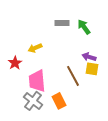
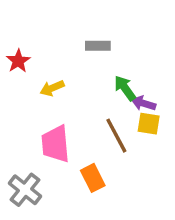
green arrow: (84, 27) -> (125, 88), moved
red star: (15, 63) -> (18, 61), moved
gray cross: (33, 101) -> (25, 190), moved

